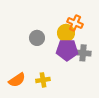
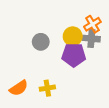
orange cross: (75, 23) -> (92, 24), moved, turned 35
gray cross: (83, 53) -> (91, 39), moved

